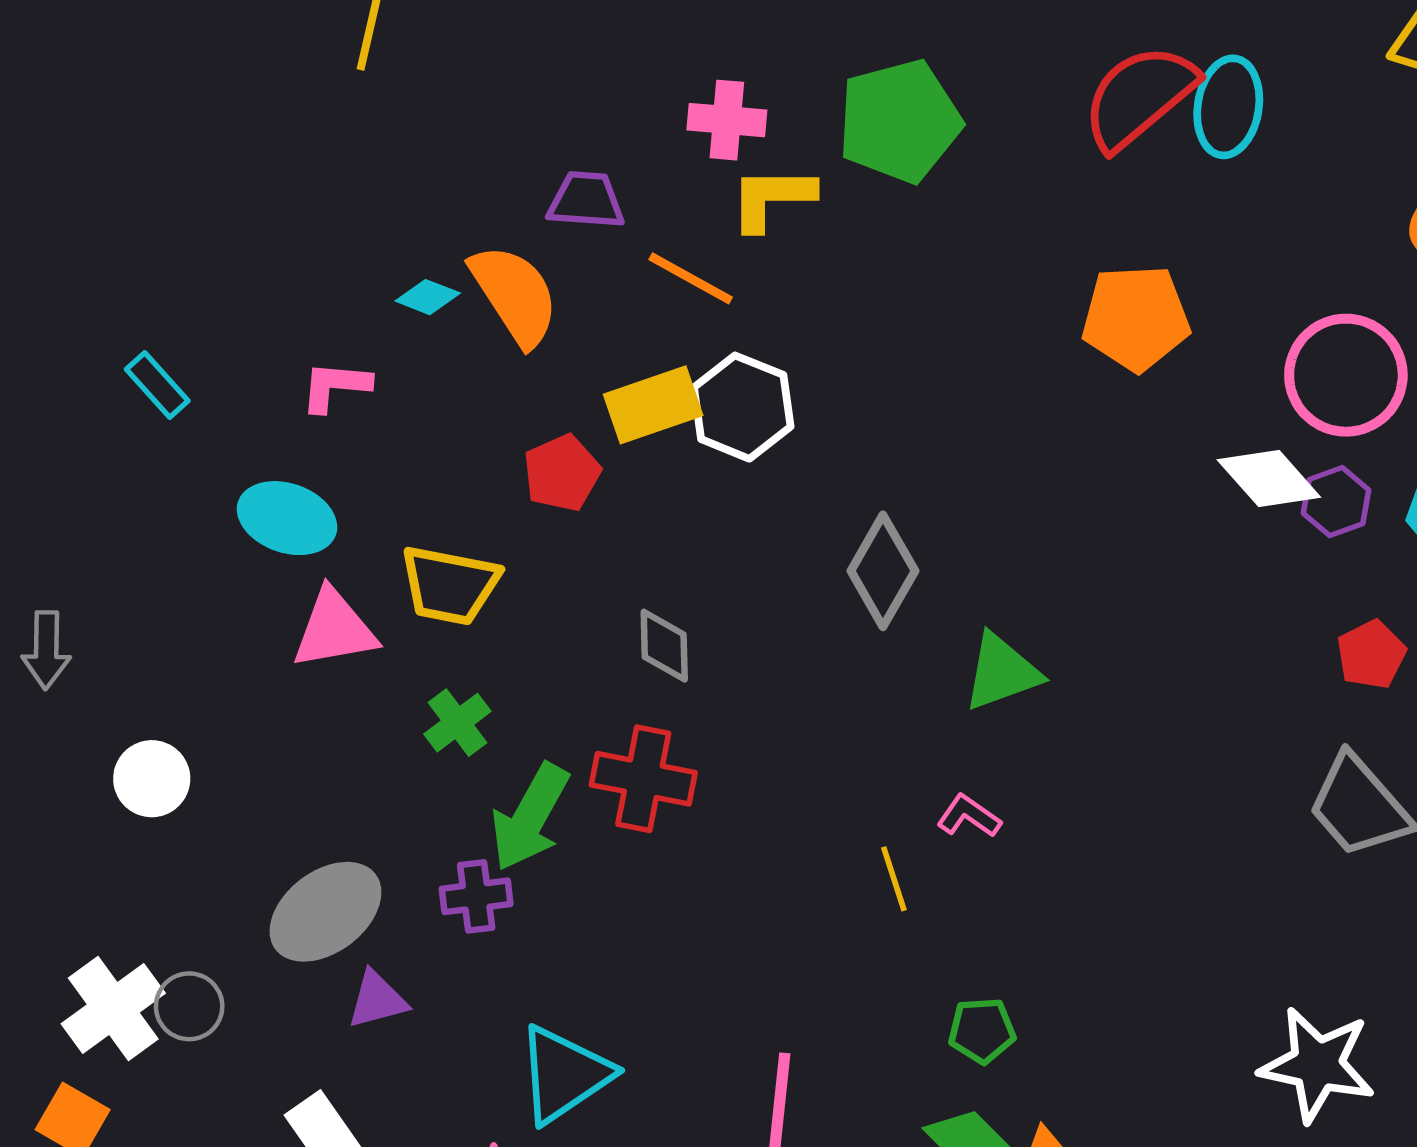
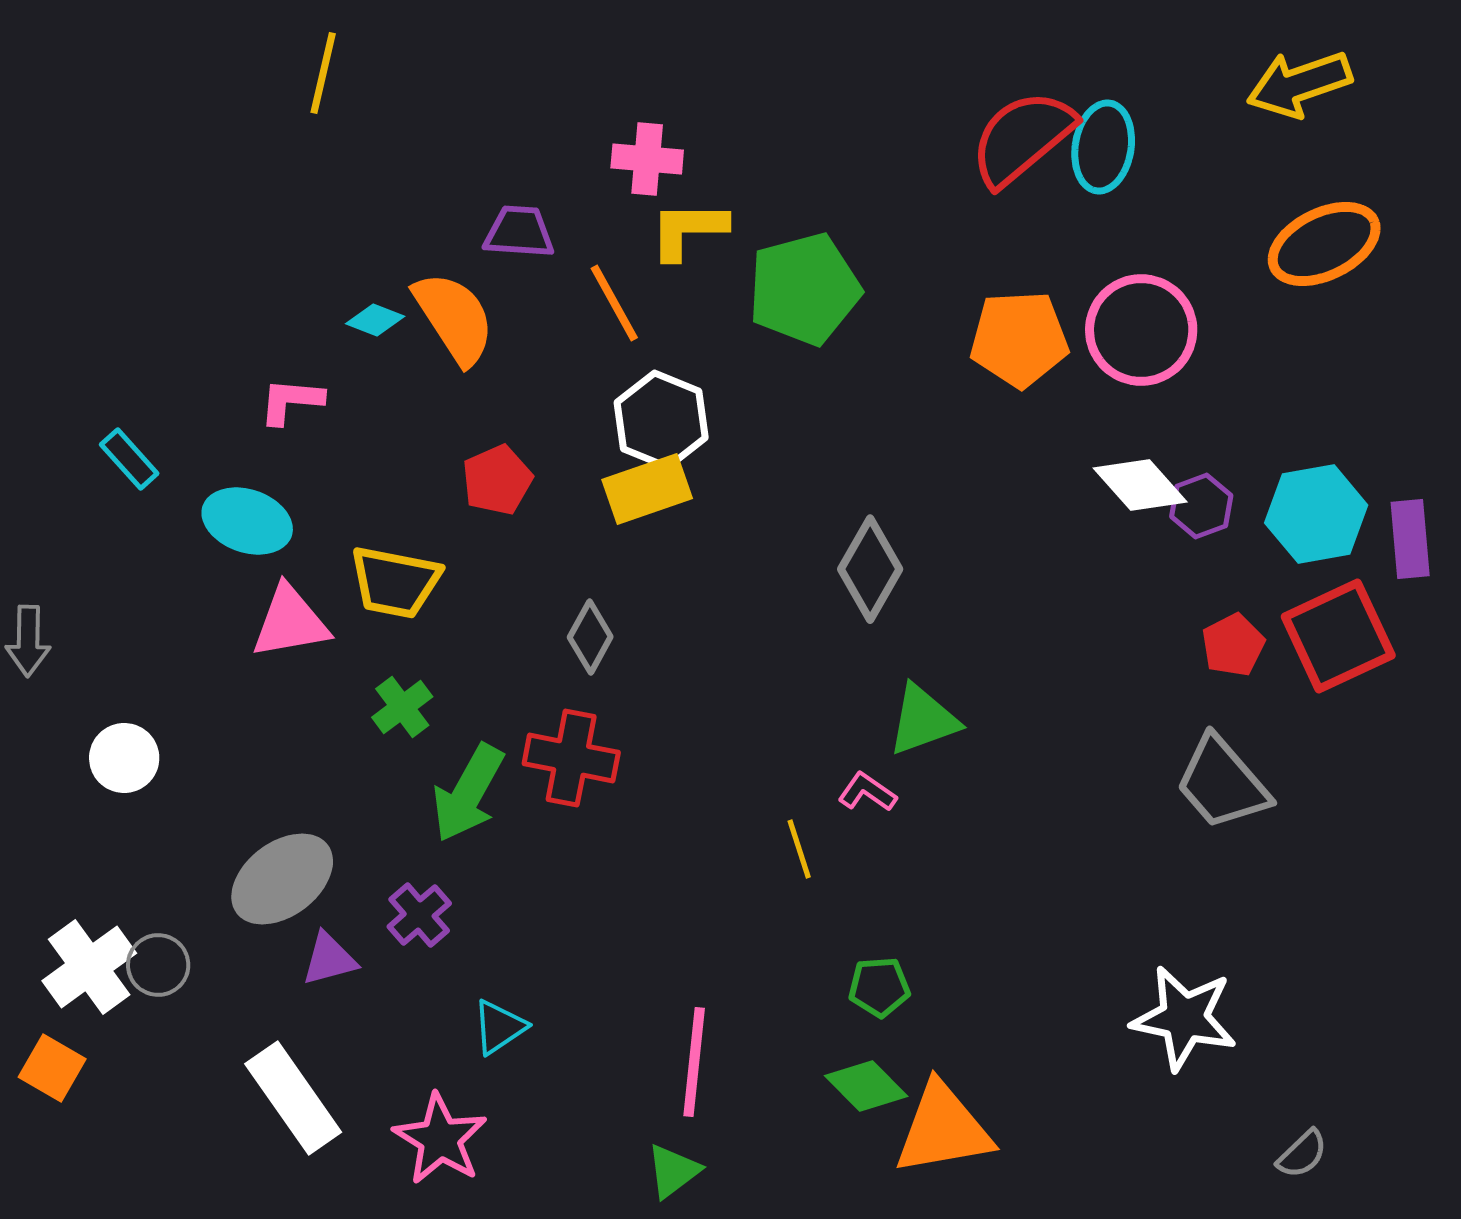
green pentagon: (899, 121) -> (804, 289), moved
orange line: (691, 278) -> (614, 303), turned 32
pink circle: (1346, 375) -> (1141, 330), moved
cyan rectangle: (157, 385) -> (129, 459), moved
yellow rectangle: (653, 405) -> (647, 489), moved
gray diamond: (883, 571) -> (870, 569), moved
gray diamond: (664, 646) -> (590, 637), turned 30
green triangle: (1002, 672) -> (923, 720), moved
purple cross: (476, 896) -> (419, 915), moved, turned -34
cyan triangle: (564, 1074) -> (499, 1027), size x0.6

